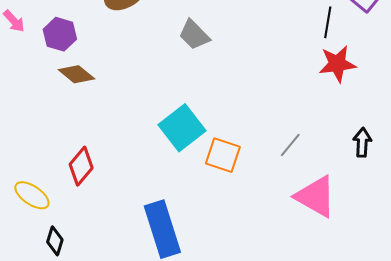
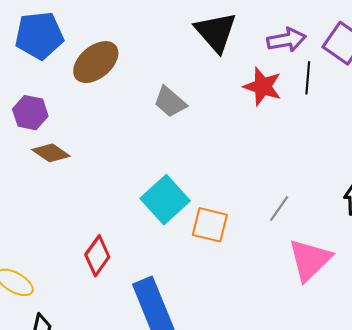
red star: (337, 64) -> (263, 86), moved, turned 30
red diamond: (81, 166) -> (97, 256), moved
pink triangle: (316, 196) -> (310, 260), turned 51

